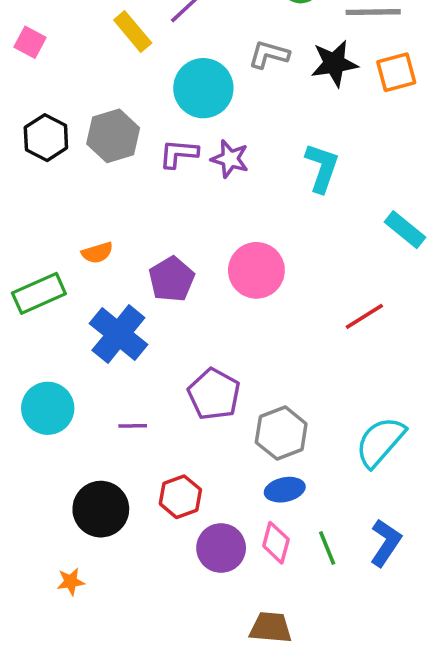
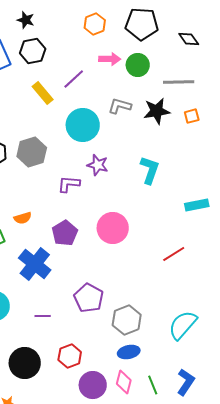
orange square: (396, 72) -> (192, 116), size x0.7
purple L-shape: (179, 154) -> (69, 184), moved
cyan rectangle: (405, 230) -> (197, 205), turned -50

